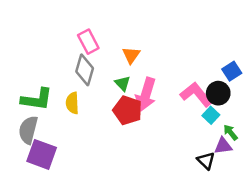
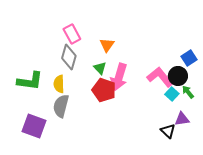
gray semicircle: (28, 130) -> (61, 106), moved
green arrow: (230, 132) -> (188, 92), moved

